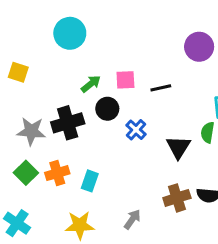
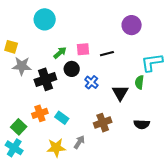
gray star: (31, 131) -> (22, 66), moved
green square: (26, 173) -> (19, 127), moved
cyan rectangle: (90, 181) -> (62, 118), turned -72
brown cross: (177, 198) -> (103, 123), moved
gray arrow: (132, 219) -> (79, 142), moved

